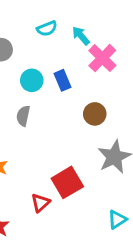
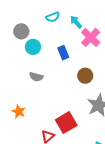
cyan circle: (32, 80) -> (33, 47), moved
gray semicircle: (23, 116) -> (36, 77), turned -88

